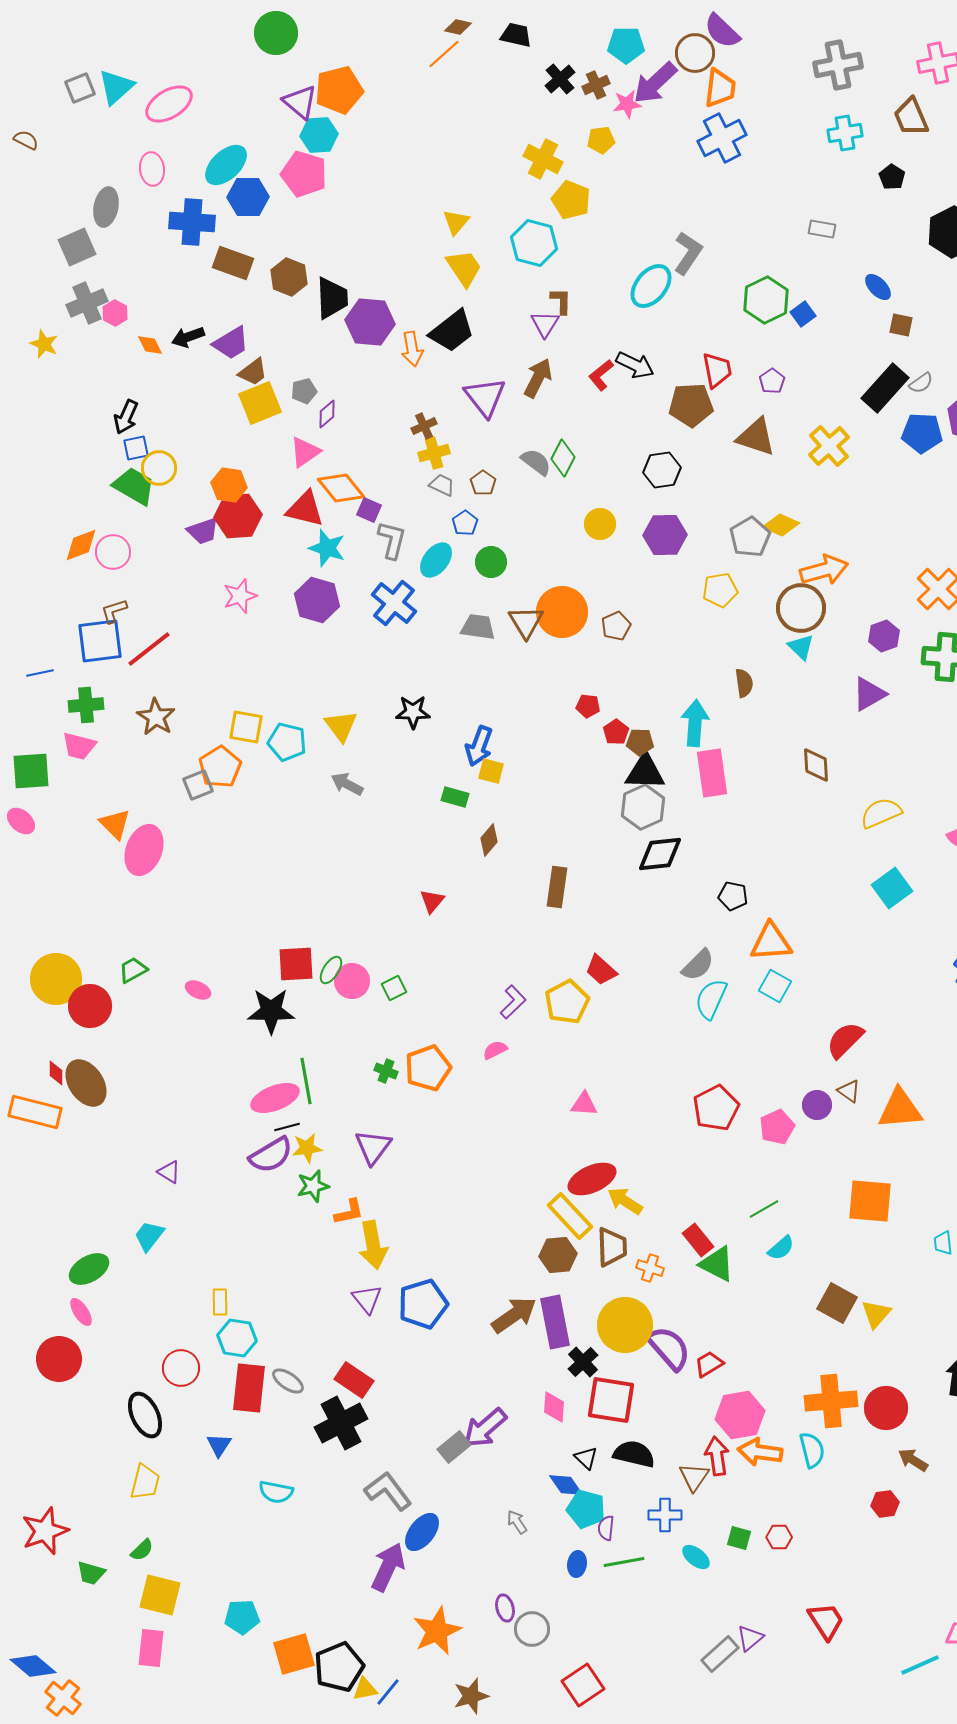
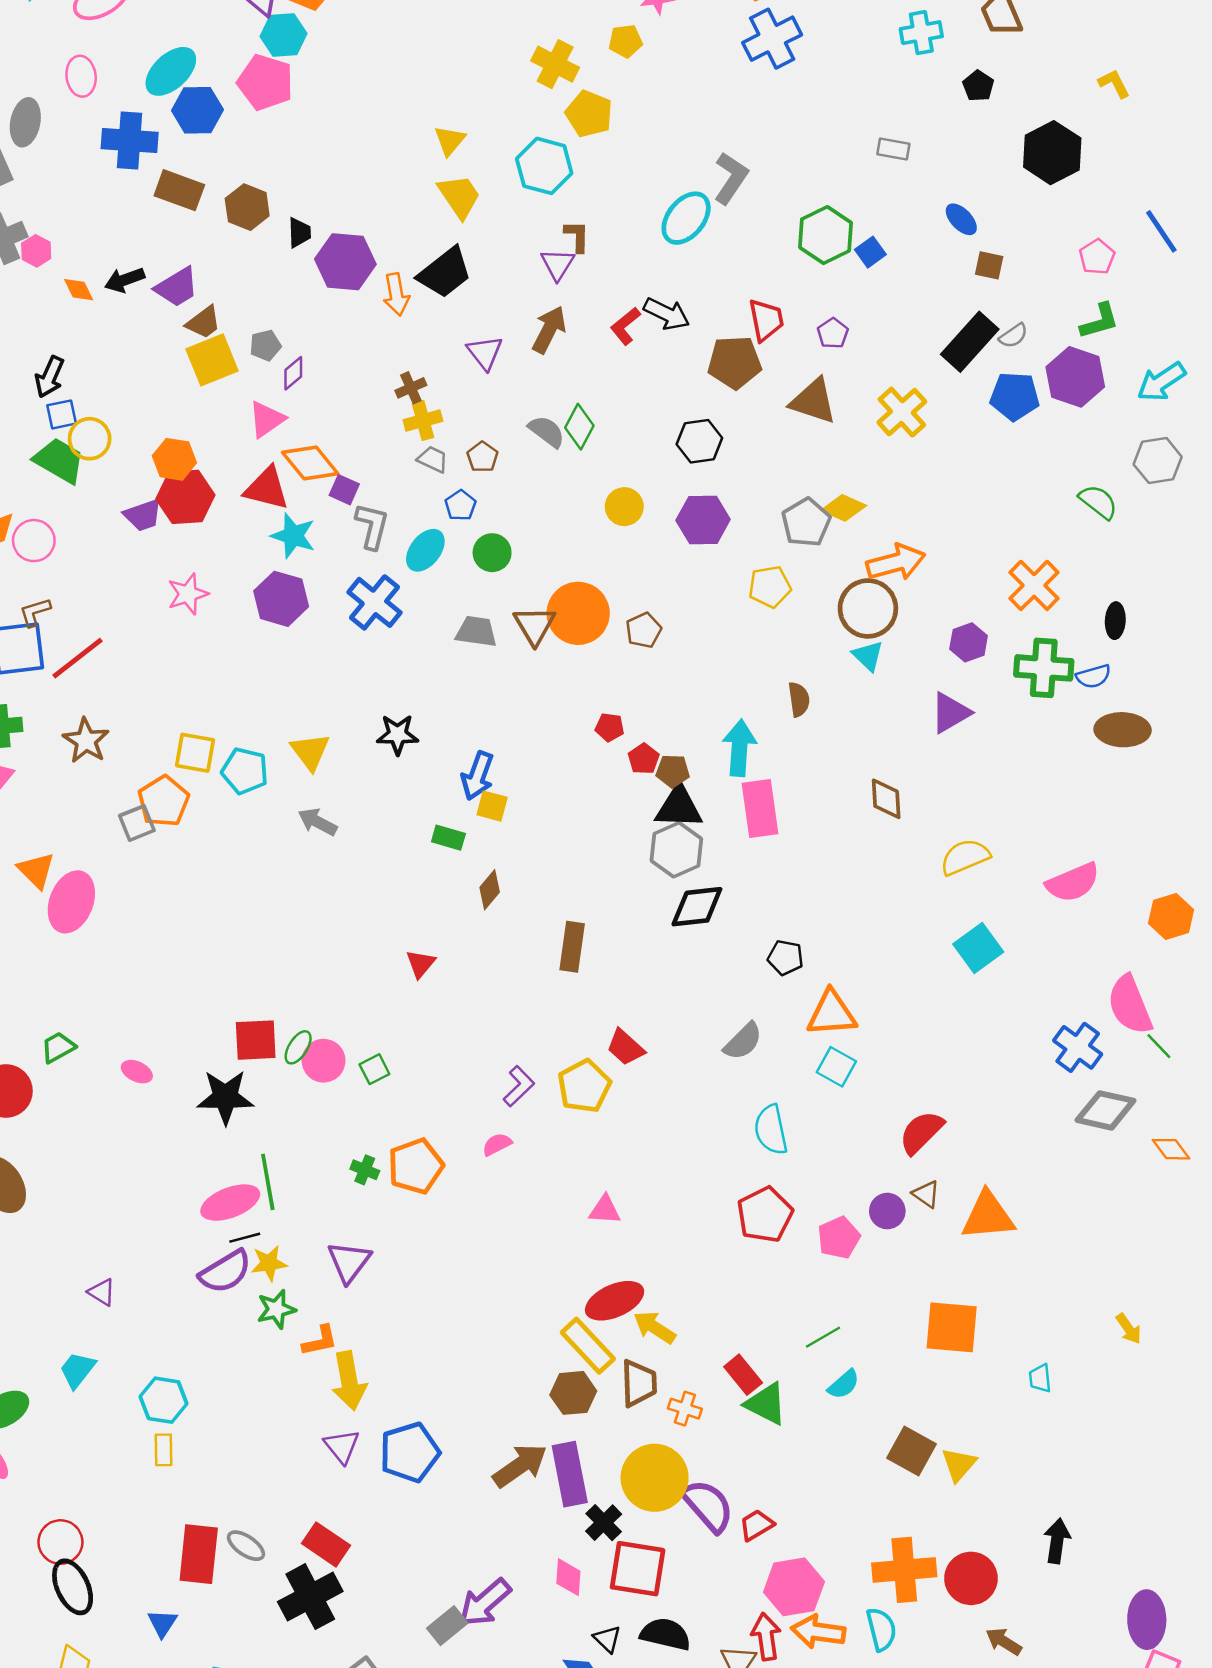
black trapezoid: (332, 298) -> (299, 233), size x0.6
purple triangle: (485, 397) -> (485, 353), size x0.7
cyan semicircle: (711, 999) -> (771, 1130), moved, turned -36
cyan hexagon: (237, 1338) -> (164, 1400), moved
red circle: (181, 1368) -> (60, 1542), moved

